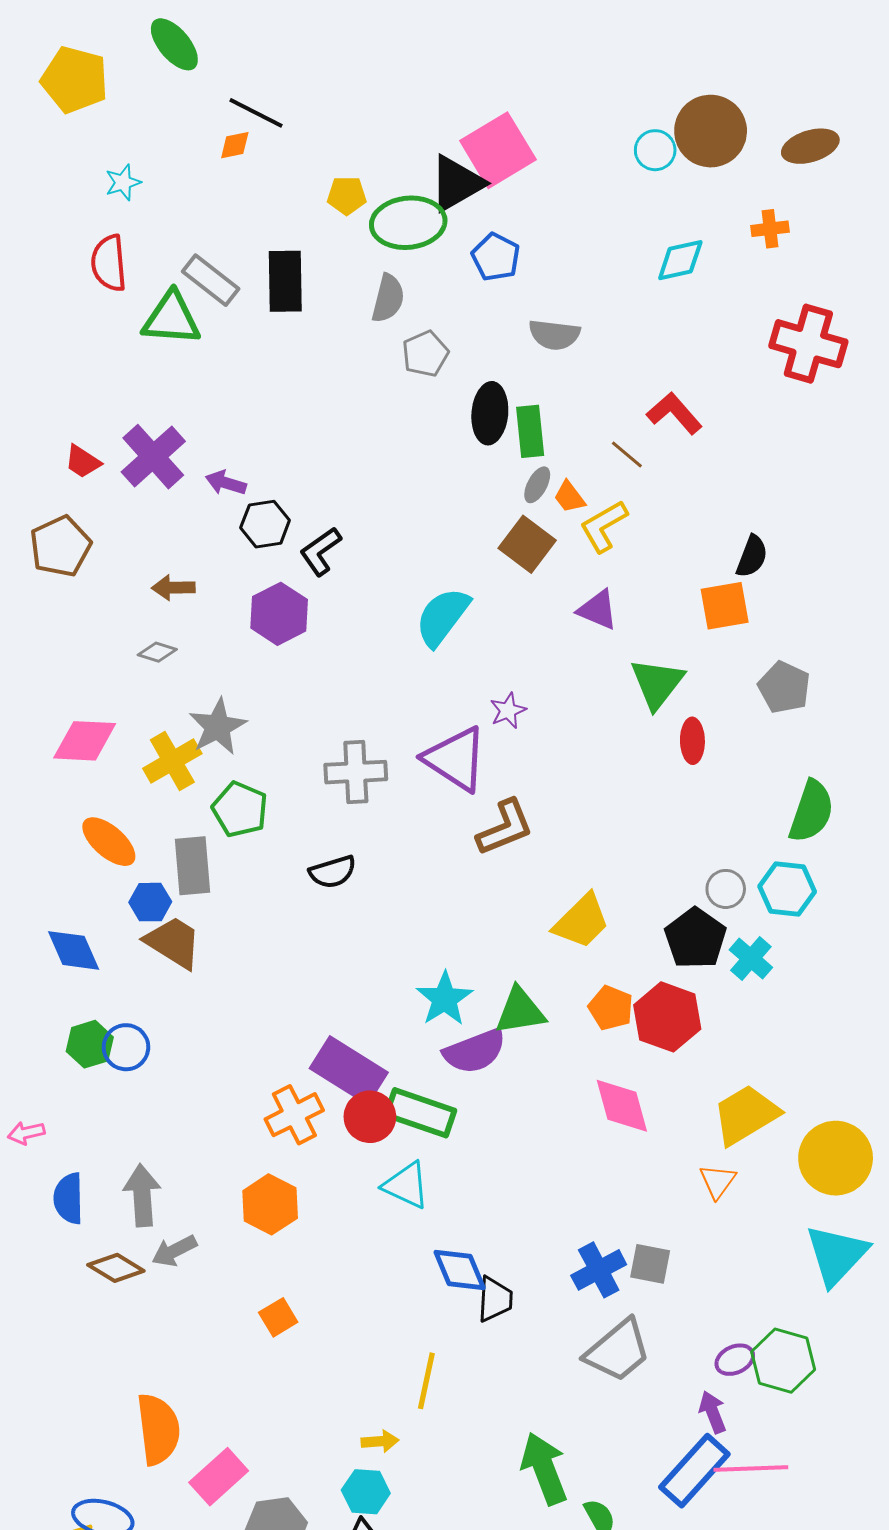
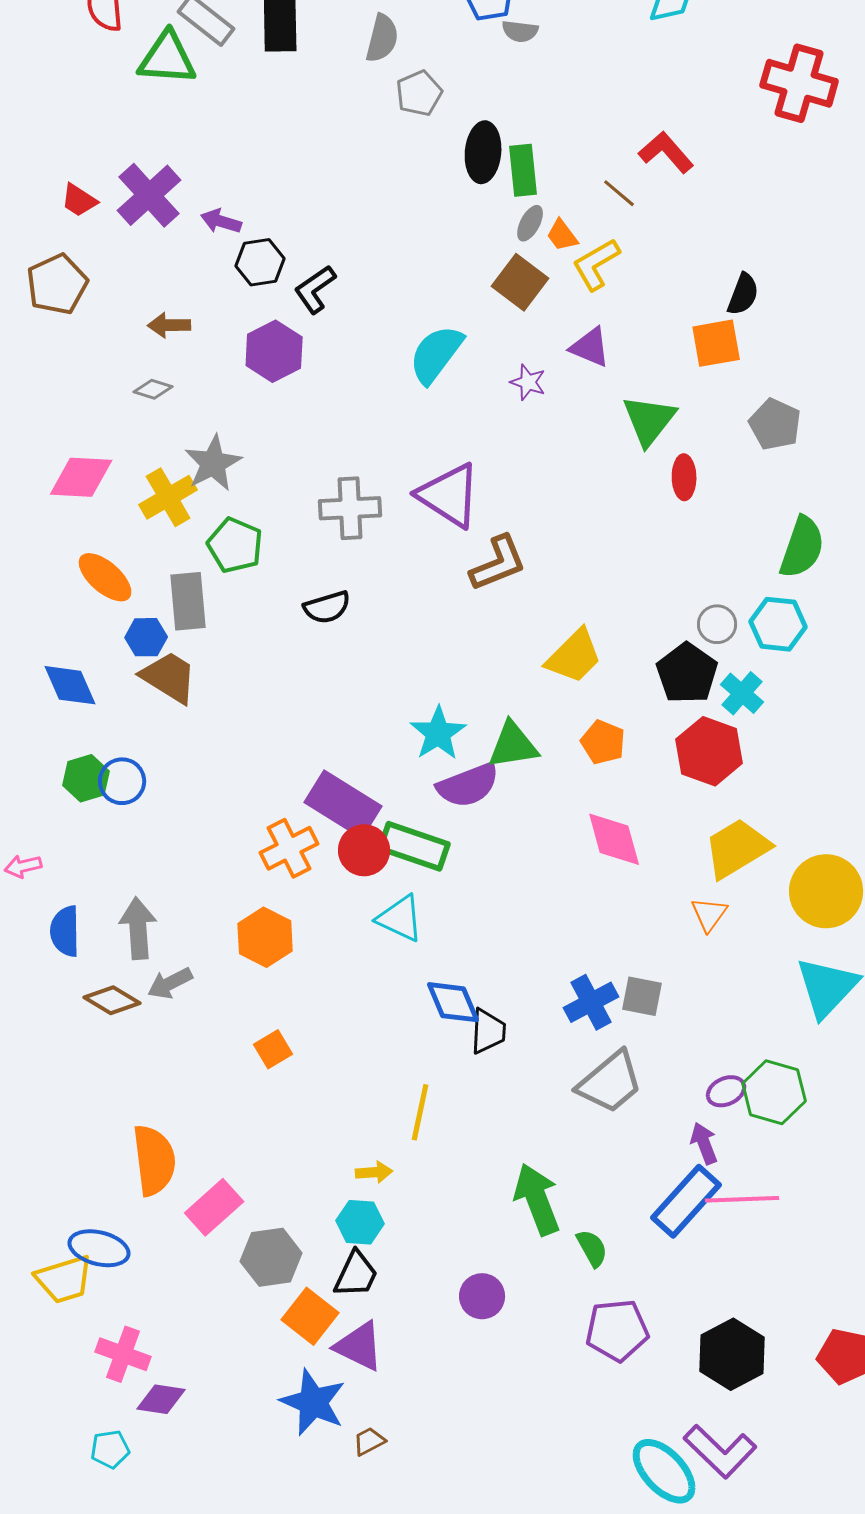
gray semicircle: (554, 335) -> (520, 31), moved, size x0.7
purple star: (508, 711) -> (528, 382), moved, turned -30
red hexagon: (667, 1017) -> (709, 751), moved

